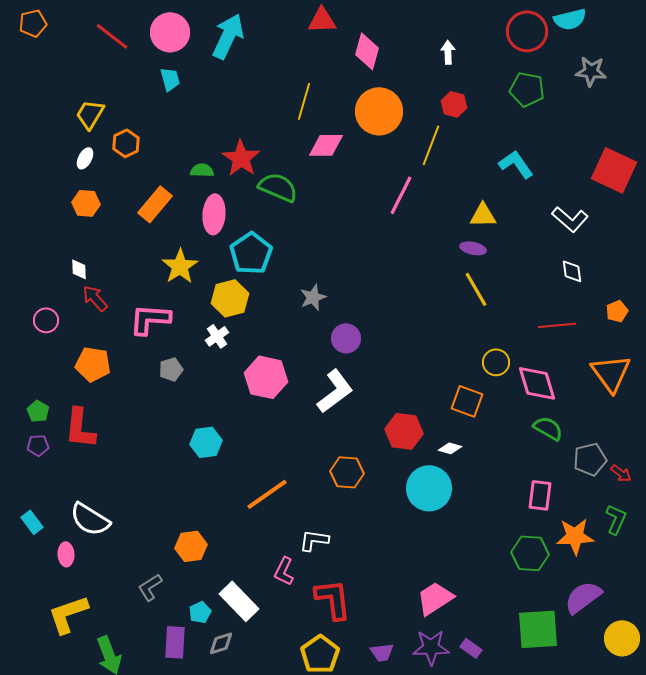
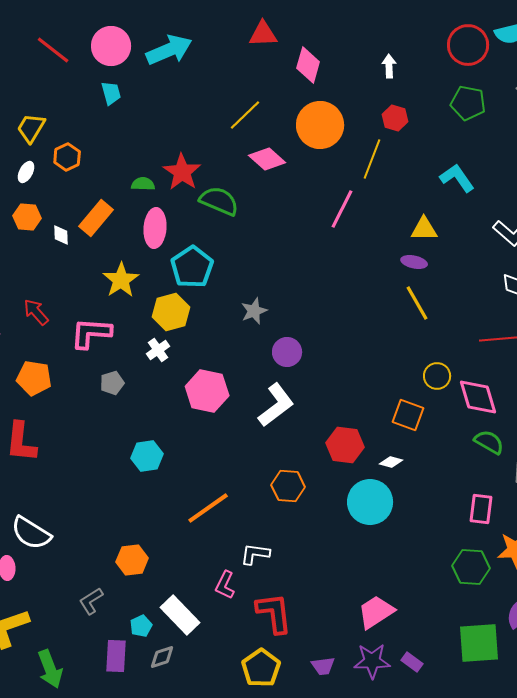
cyan arrow: (228, 36) -> (169, 50), turned 42
yellow line: (304, 101) -> (245, 115), turned 30
pink diamond: (326, 145) -> (267, 159), turned 42
white diamond: (79, 269) -> (61, 235), moved

